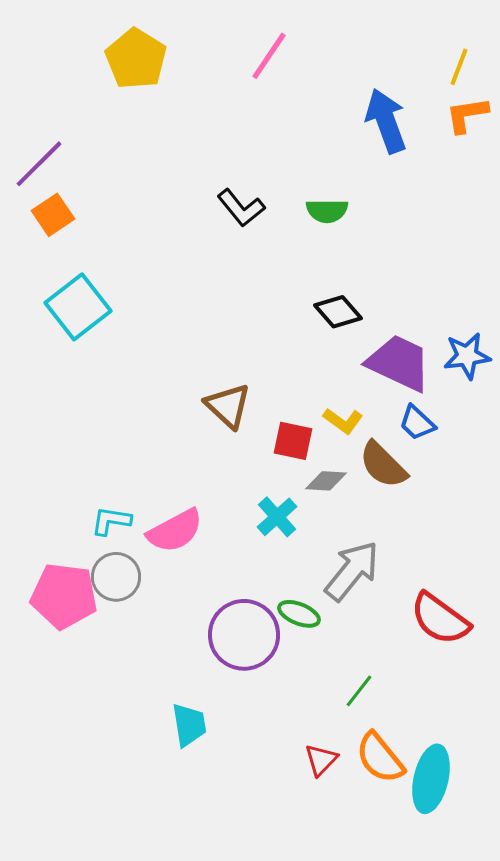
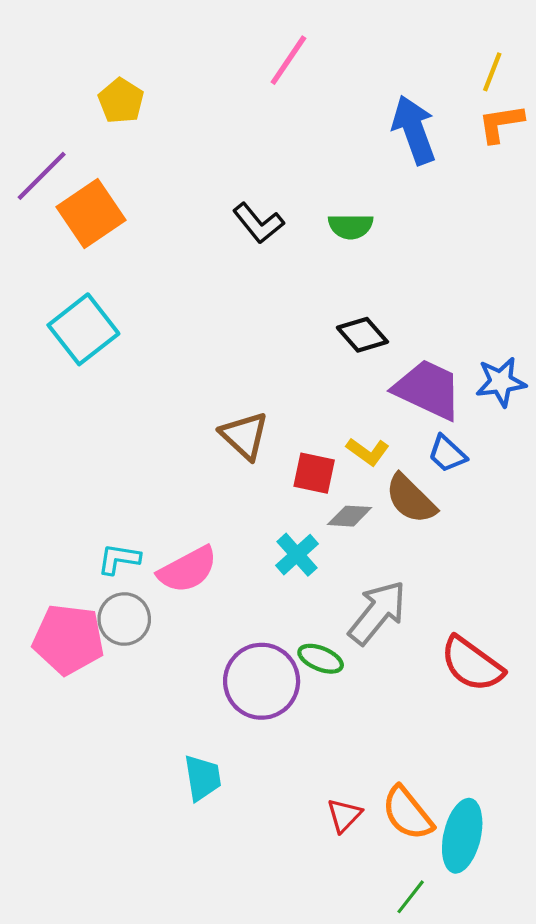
yellow pentagon: (136, 59) -> (121, 101), moved, size x0.7
orange square: (53, 215) -> (91, 213), moved, size x1.5
green line: (359, 691) -> (411, 897), moved

